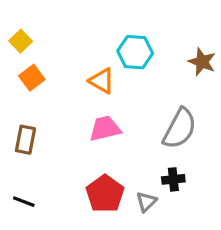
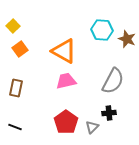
cyan hexagon: (135, 52) -> (102, 30), moved
orange triangle: (102, 81) -> (64, 51), size x1.5

